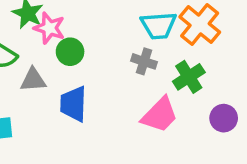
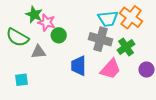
gray cross: (144, 61) -> (101, 39), size x1.6
blue trapezoid: (73, 104) -> (79, 66), moved

